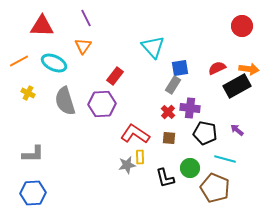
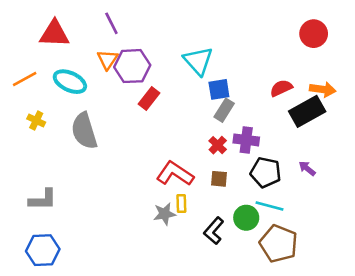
blue square: (180, 68) -> (219, 89), moved
purple hexagon: (102, 104) -> (132, 66), moved
cyan line: (225, 159) -> (270, 206), moved
black L-shape: (165, 178) -> (214, 231), turned 55

